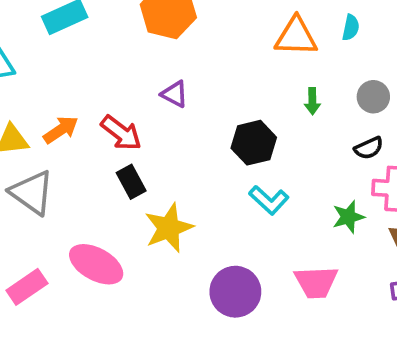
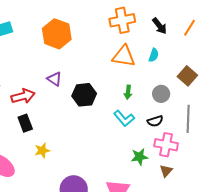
red arrow: (121, 133) -> (23, 96), turned -60
black hexagon: (254, 143) -> (84, 95), moved
cyan L-shape: (269, 200) -> (124, 118), moved
yellow star: (169, 228) -> (42, 150), size x0.6

